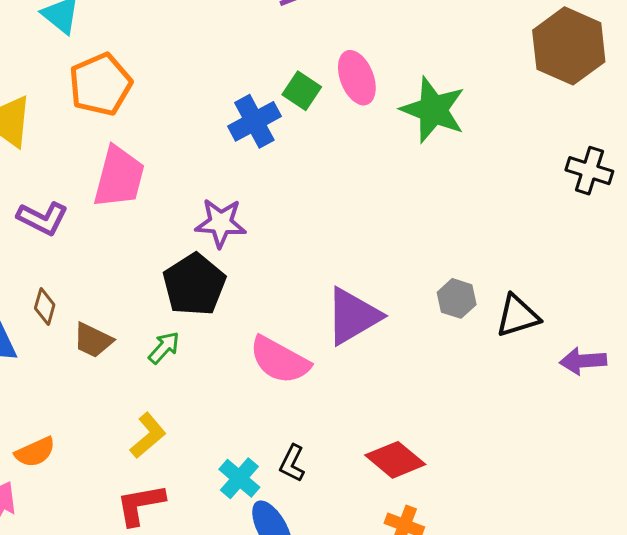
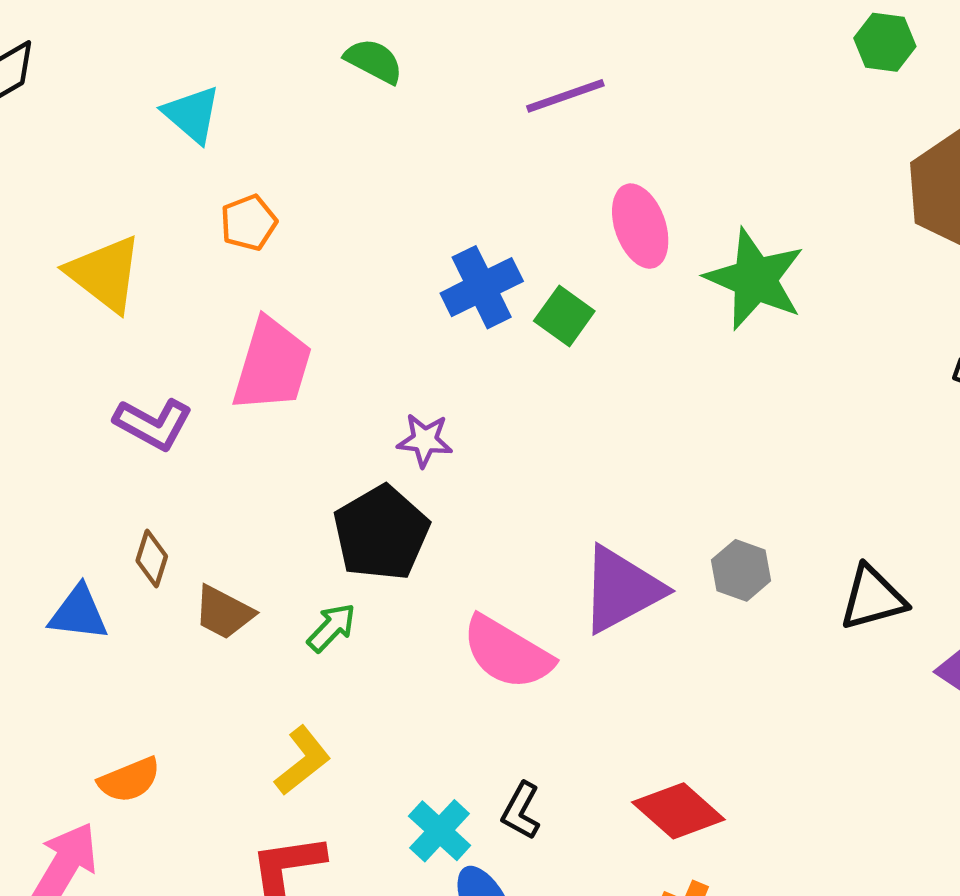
orange pentagon: (100, 84) -> (249, 223), size x0.6
green square: (302, 91) -> (564, 316), moved
purple star: (221, 223) -> (425, 440), size x0.7
gray hexagon: (457, 298) -> (741, 570), moved

